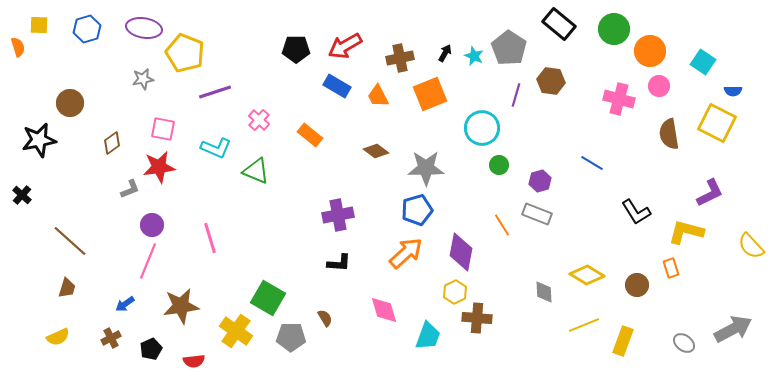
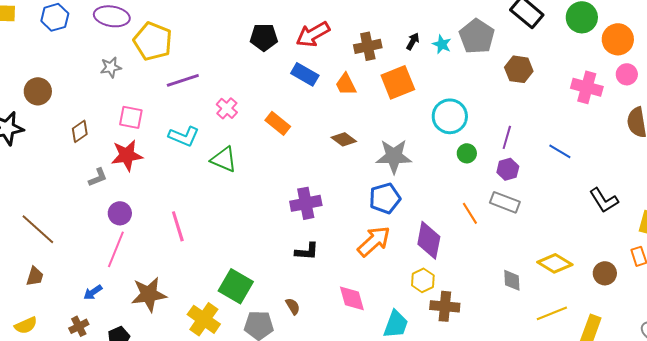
purple line: (516, 95) -> (507, 137), moved

